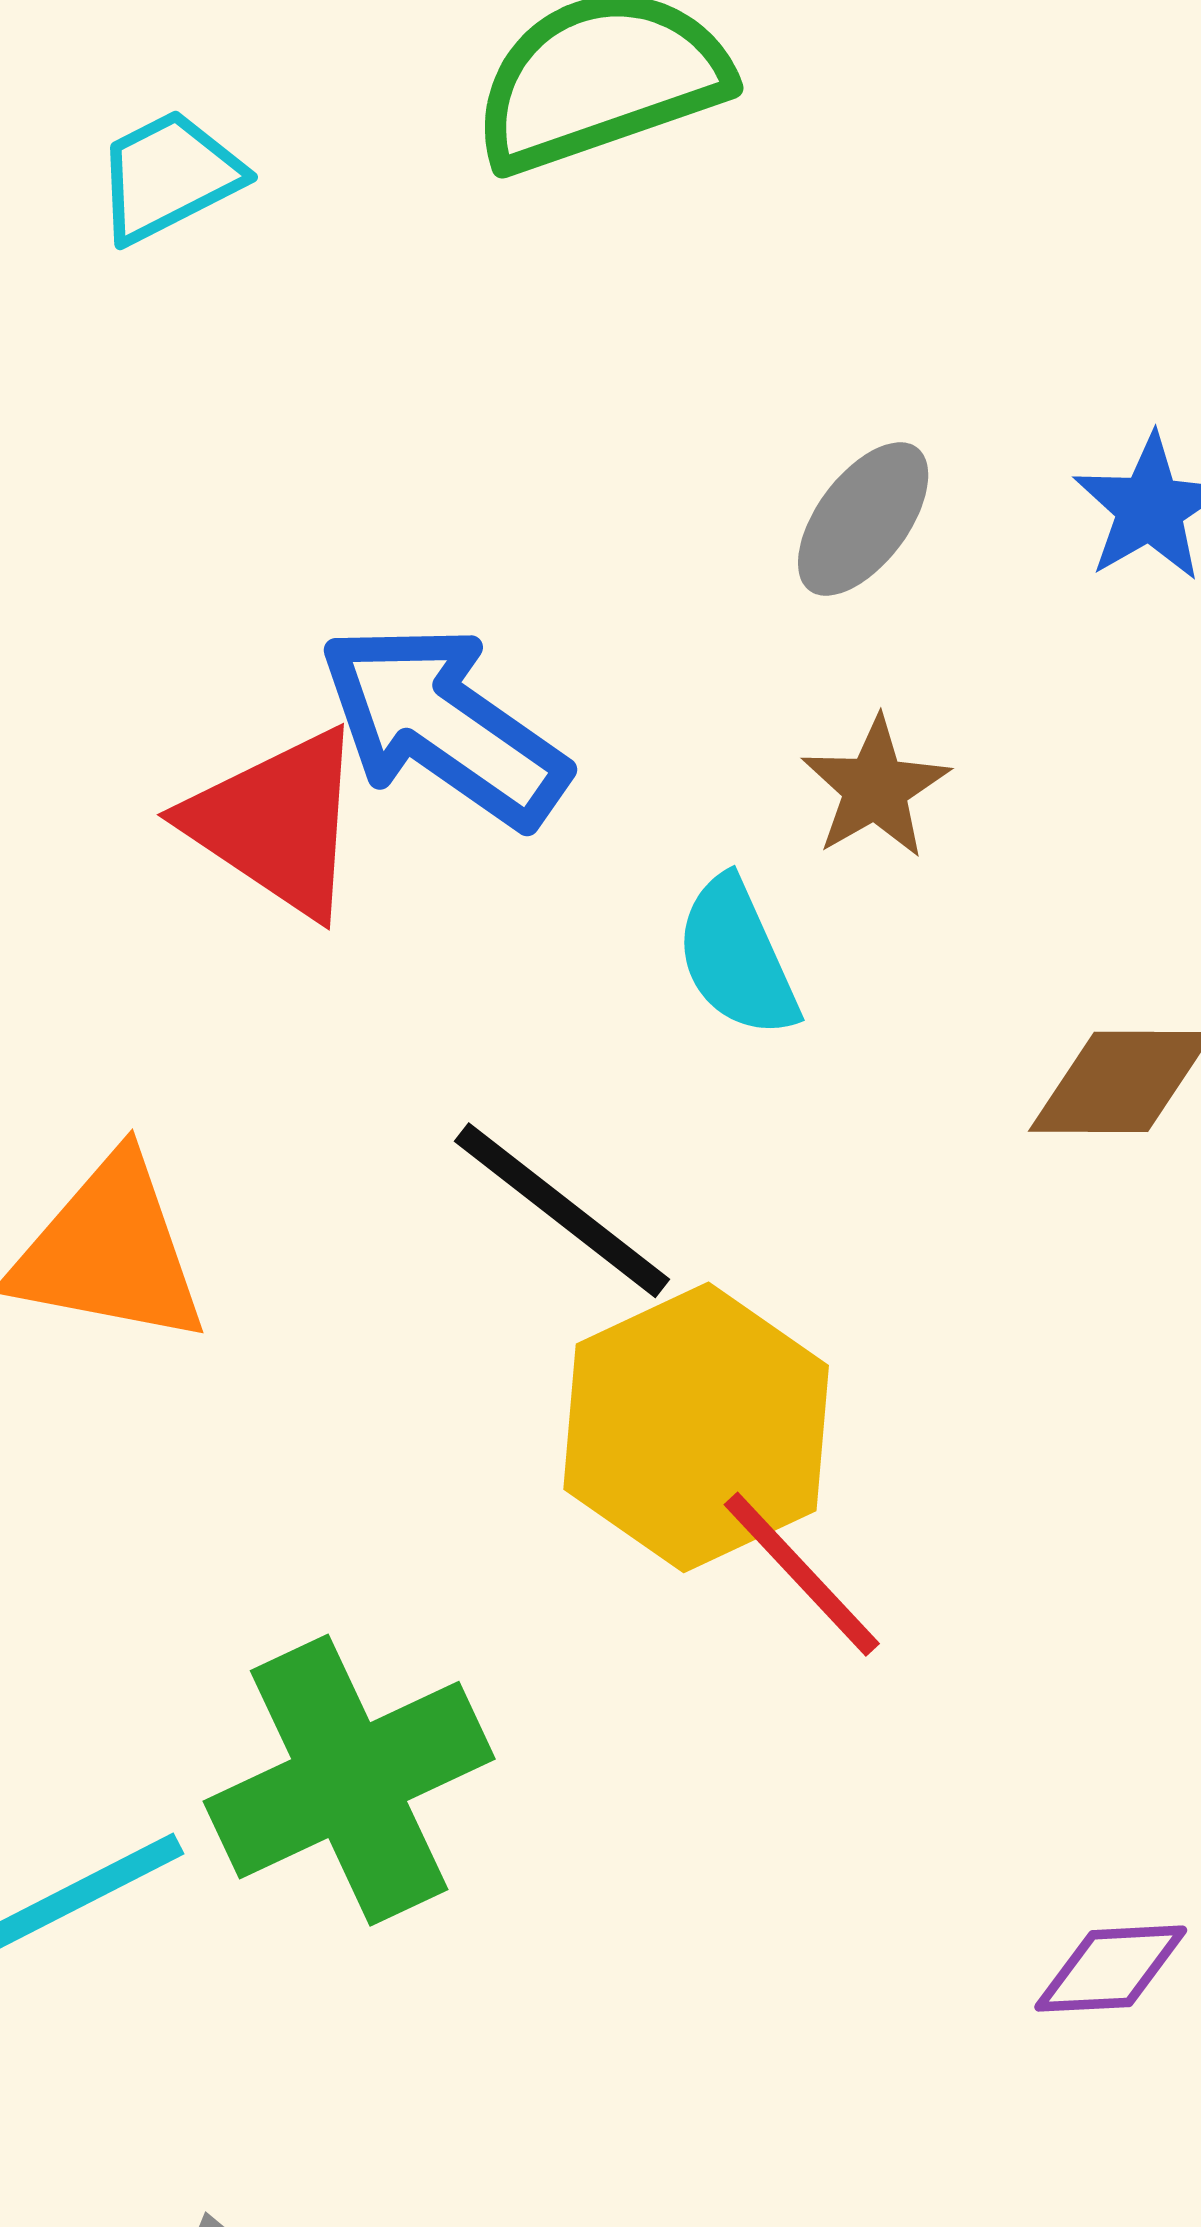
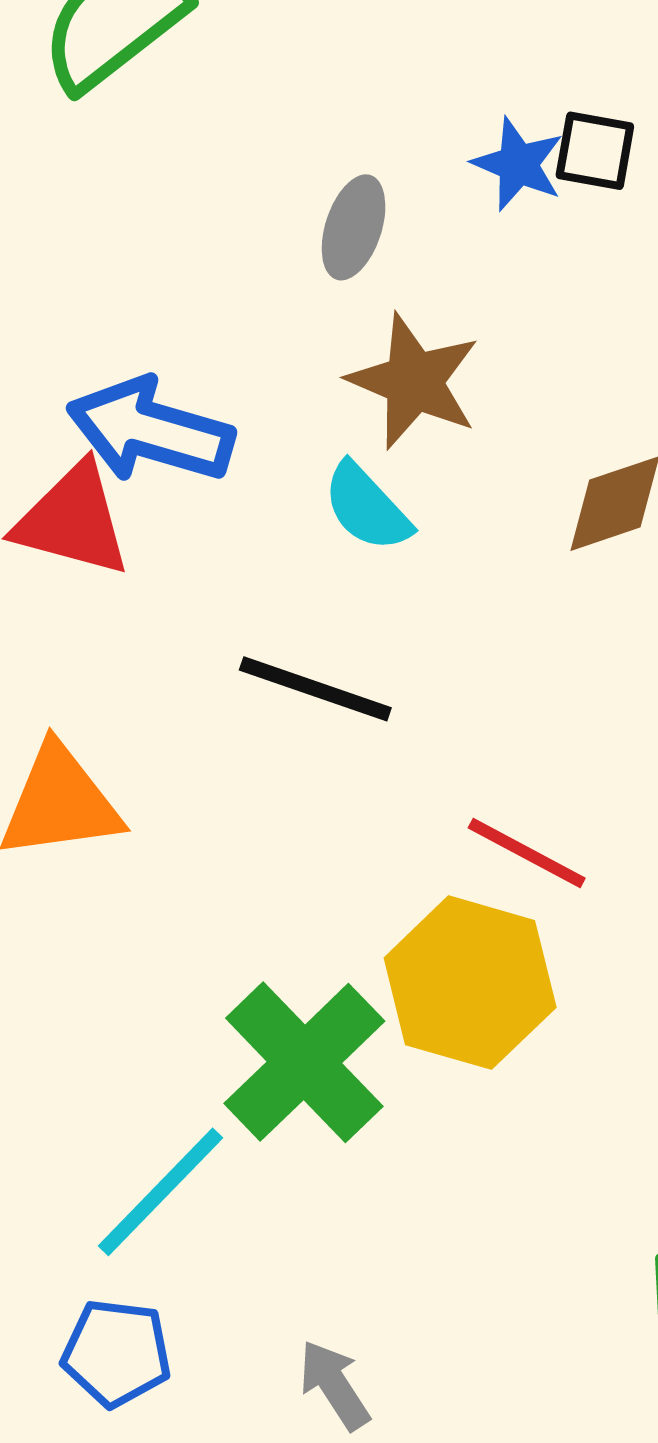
brown star: (875, 788) -> (414, 381), size x1.5
yellow hexagon: (696, 1427) -> (470, 983), moved

